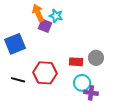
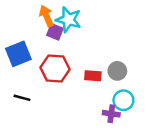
cyan star: (56, 16) -> (68, 20), size x1.5
red hexagon: (45, 73) -> (55, 68), moved
cyan circle: (82, 83) -> (123, 100), moved

